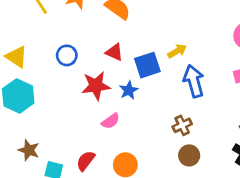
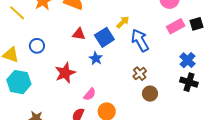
blue circle: (67, 55) -> (37, 46), moved
red star: (96, 86) -> (65, 73), moved
pink semicircle: (111, 121) -> (90, 94), moved

